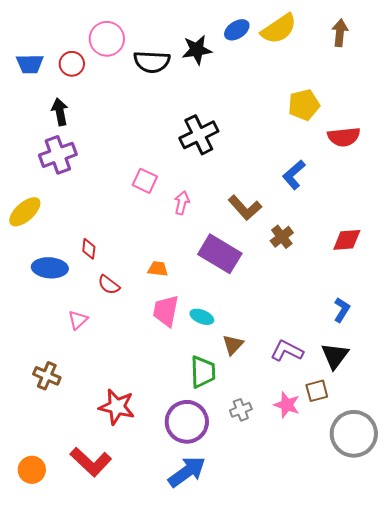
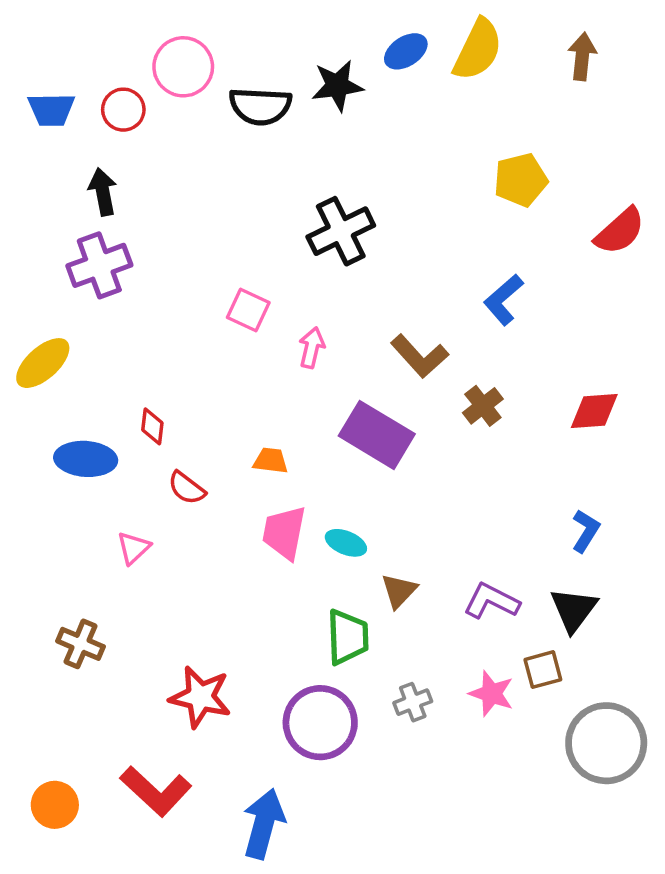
yellow semicircle: (279, 29) -> (478, 50), turned -30
red semicircle: (344, 137) -> (620, 231), moved, turned -36
blue arrow: (187, 472) -> (264, 824), moved, turned -39

